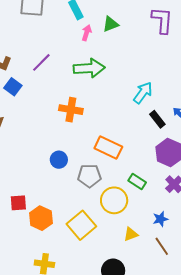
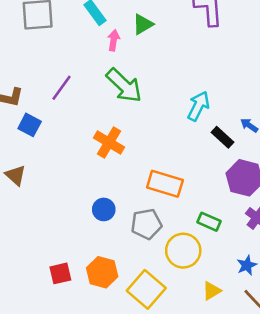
green arrow: (89, 68) -> (124, 85), turned 56
orange cross: (71, 110) -> (109, 143), turned 30
orange hexagon: (41, 218) -> (102, 272), moved

